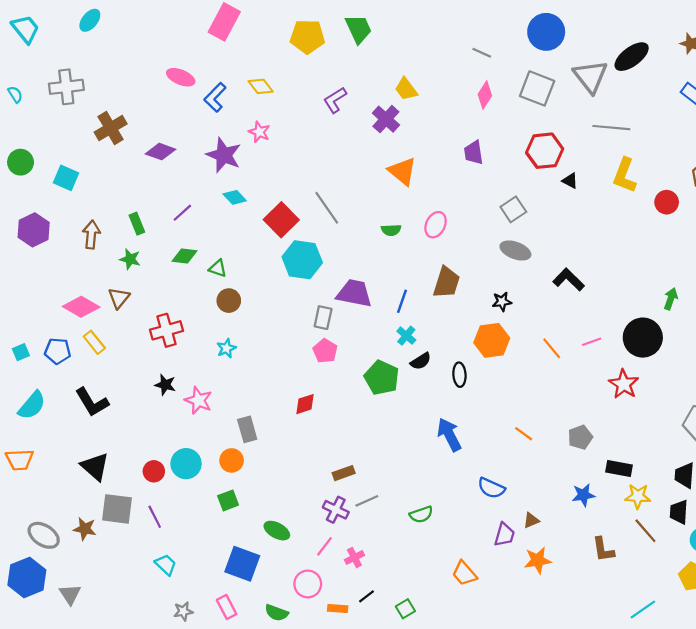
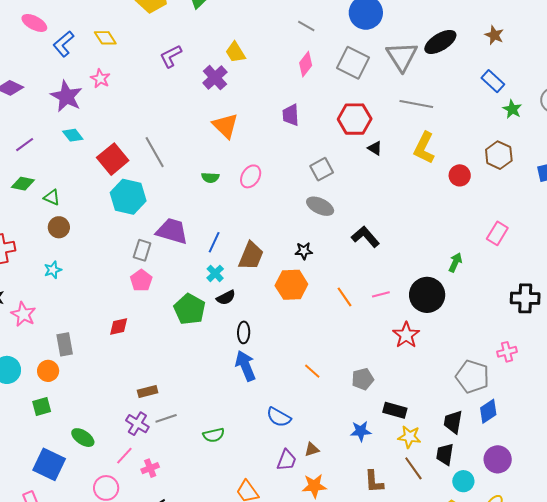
brown trapezoid: (446, 282) -> (251, 256), moved
black ellipse: (459, 375) -> (244, 332), moved

